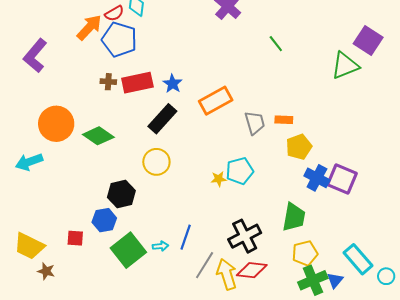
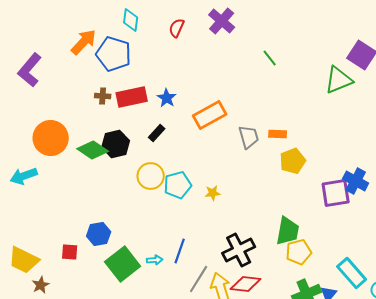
red semicircle: (114, 13) -> (177, 28), moved, turned 144
black rectangle: (162, 119) -> (157, 133), size x0.6
cyan pentagon: (240, 171) -> (178, 185), moved
blue cross: (317, 178) -> (356, 181), moved
purple square: (342, 179) -> (336, 193), turned -32
black hexagon: (121, 194) -> (116, 144), moved
yellow pentagon: (305, 253) -> (299, 252), moved
brown star: (46, 271) -> (41, 285), turned 30

